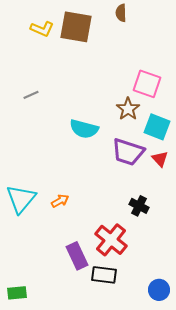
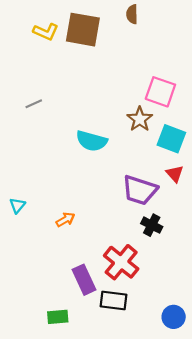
purple trapezoid: (128, 152) -> (140, 190), moved
cyan triangle: (21, 199) -> (17, 205), moved, size x0.5
green rectangle: (17, 293) -> (58, 317), moved

